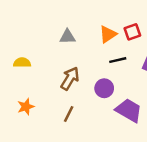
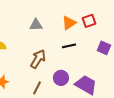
black line: (118, 60) -> (69, 46), moved
purple circle: (104, 88) -> (61, 78), moved

